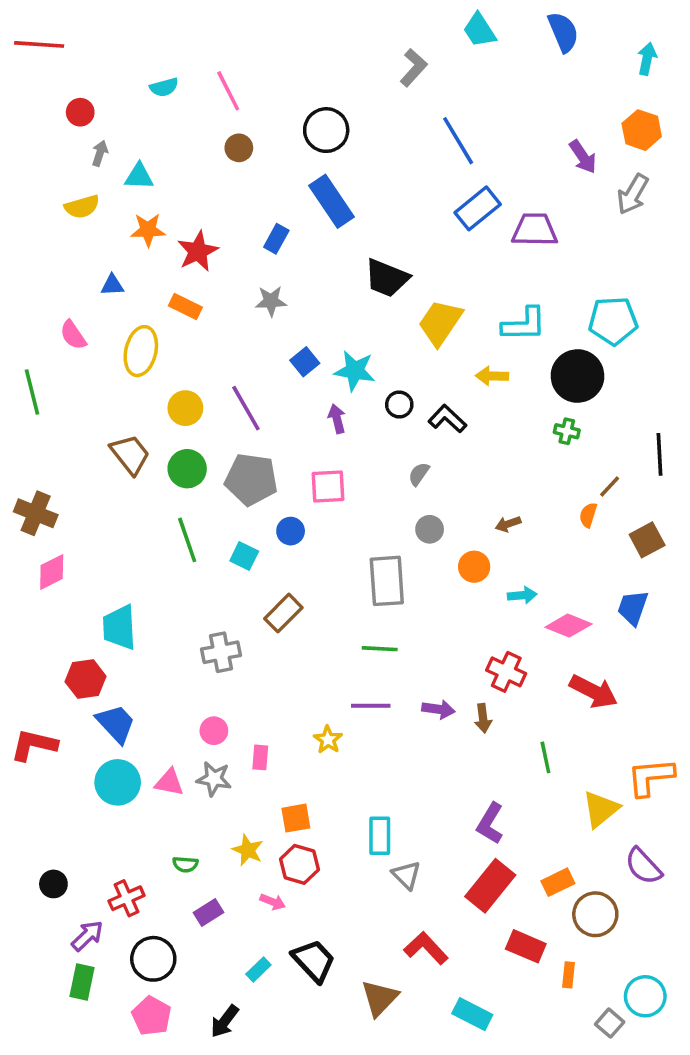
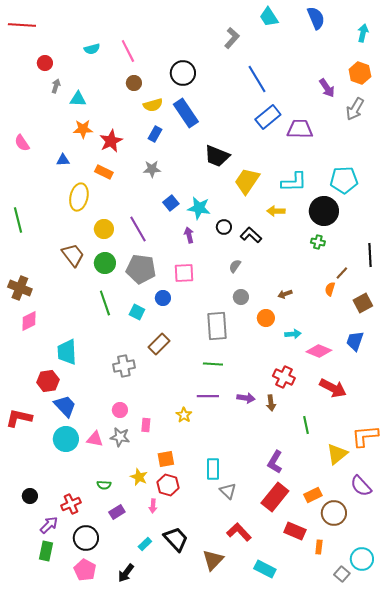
yellow semicircle: (82, 207) -> (153, 105), moved
pink semicircle: (73, 335) -> (22, 143), moved
pink arrow: (273, 902) -> (153, 506), turned 72

